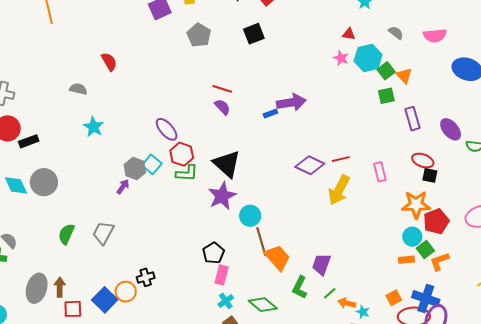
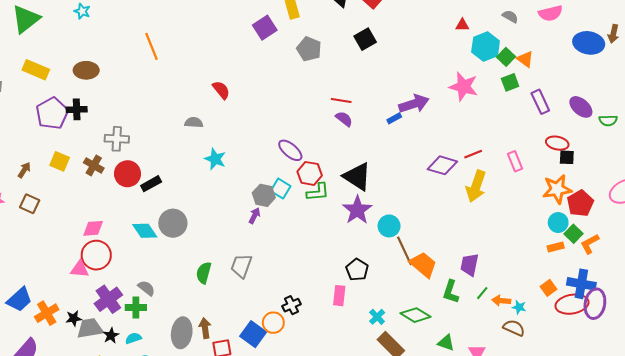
pink star: (341, 58) -> (464, 87), moved, size x1.8
pink rectangle: (222, 275) -> (339, 296), moved

